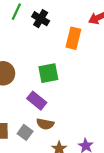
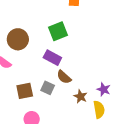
brown semicircle: (45, 124) -> (64, 77), turned 42

